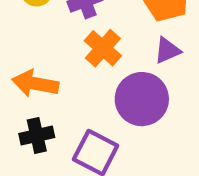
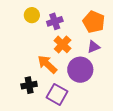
orange arrow: (35, 83) -> (47, 64), moved, turned 30

